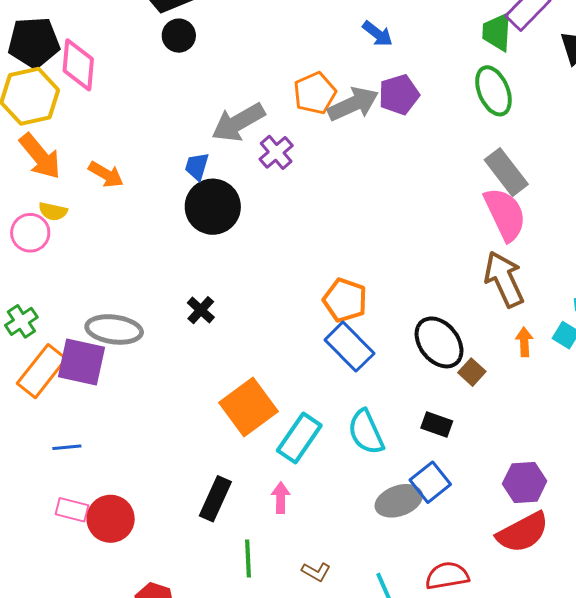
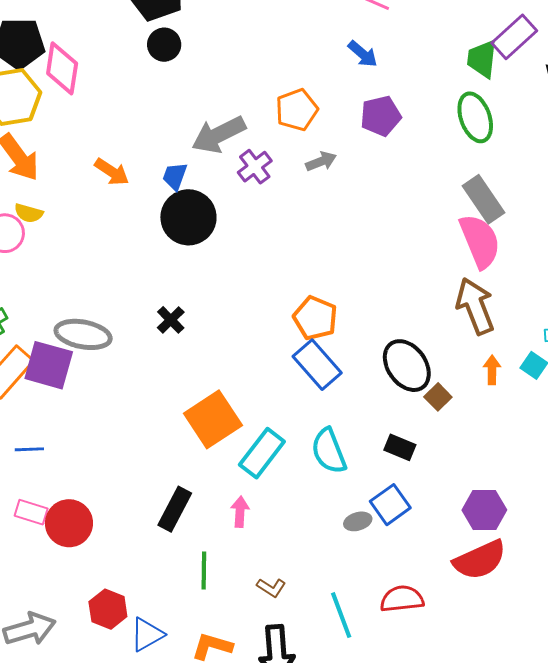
gray arrow: (353, 104) -> (321, 161), moved, size x0.6
orange arrow: (106, 174) -> (112, 172), moved
gray ellipse: (399, 501) -> (358, 521), size x0.6

